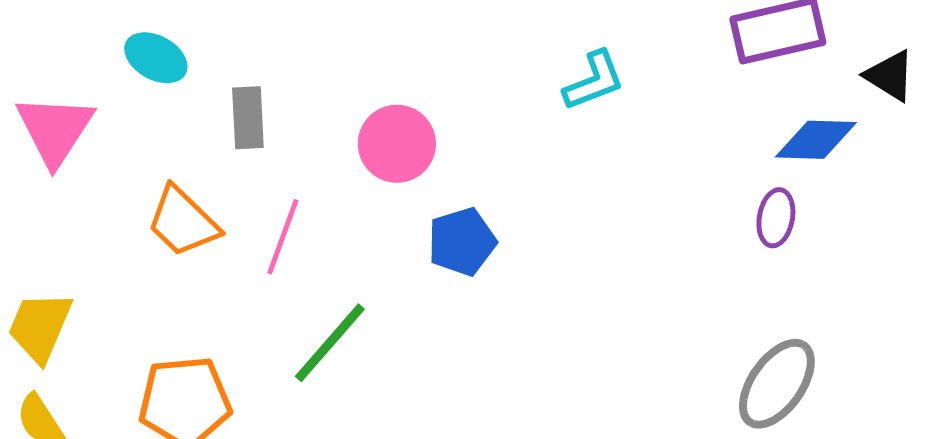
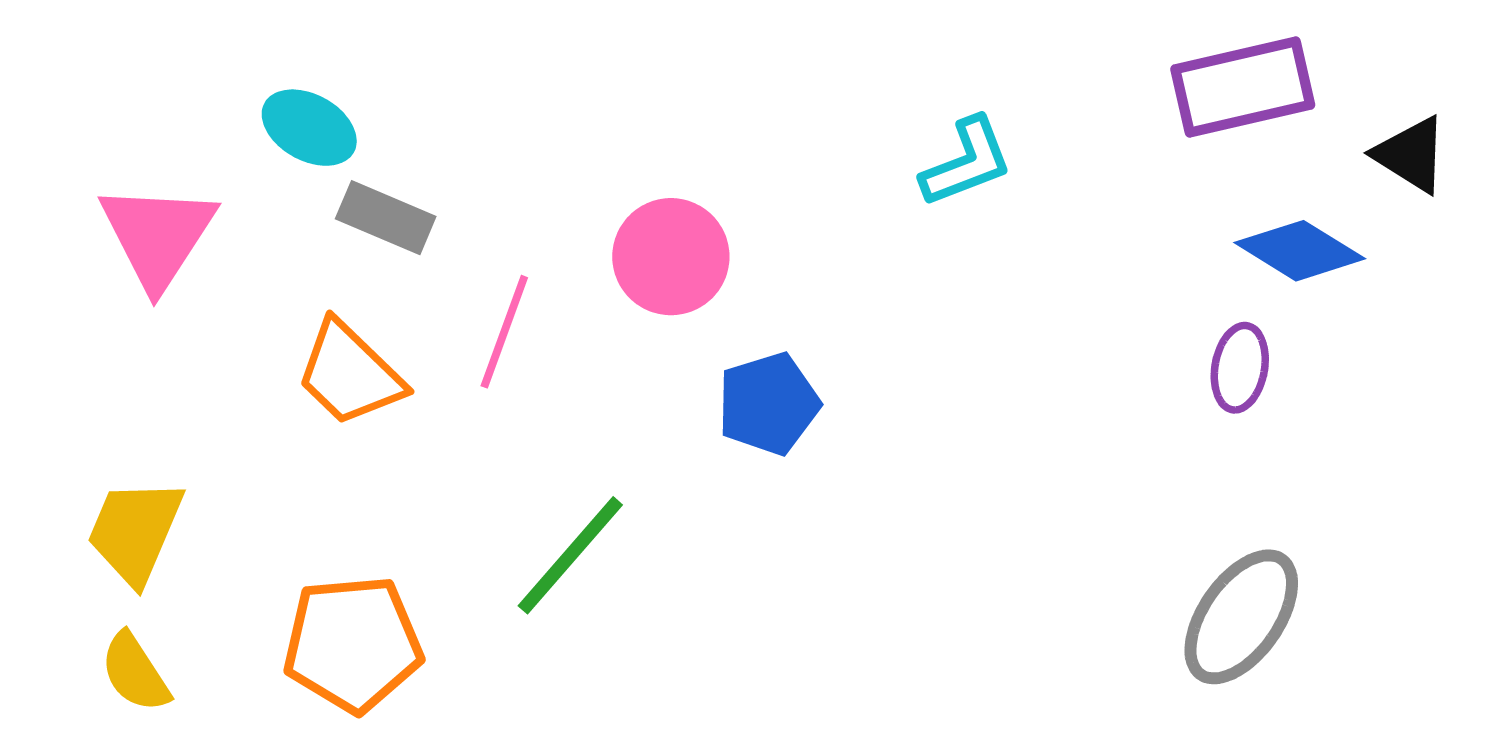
gray rectangle: (248, 118) -> (386, 218), moved, turned -64
blue diamond: (816, 140) -> (1300, 251), turned 30
pink line: (283, 237) -> (504, 332), moved

